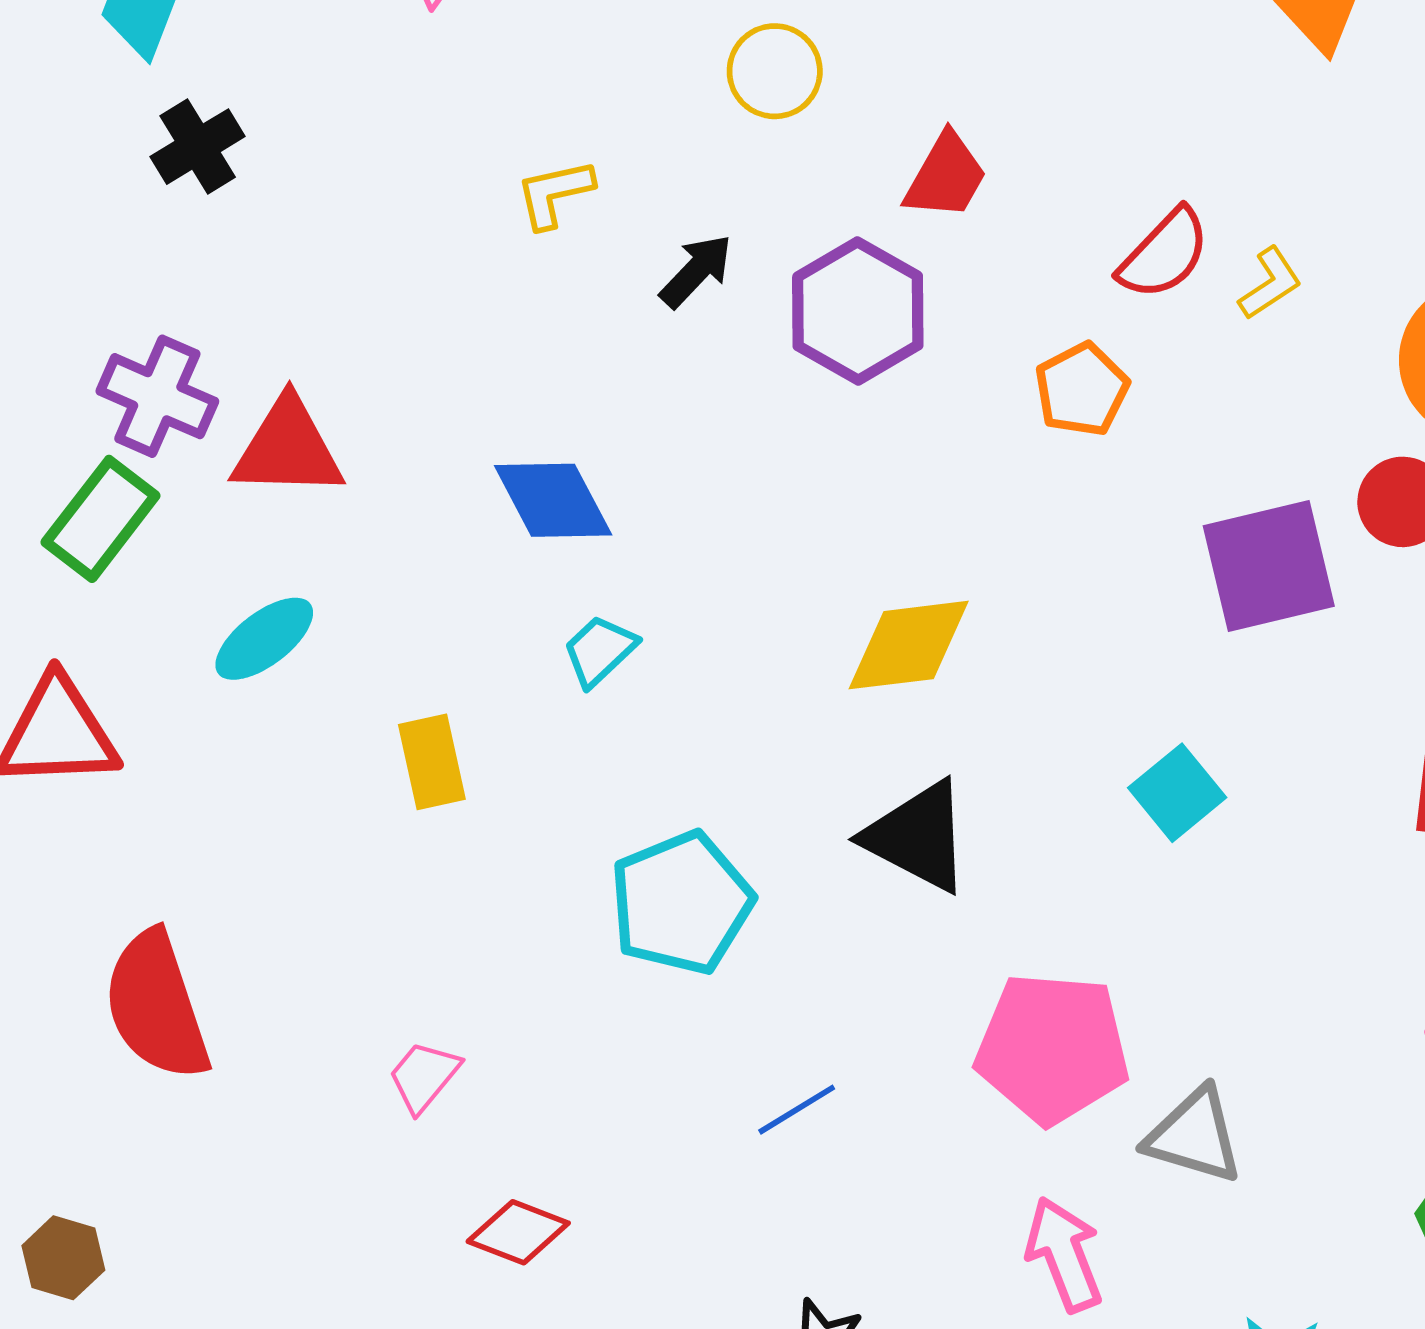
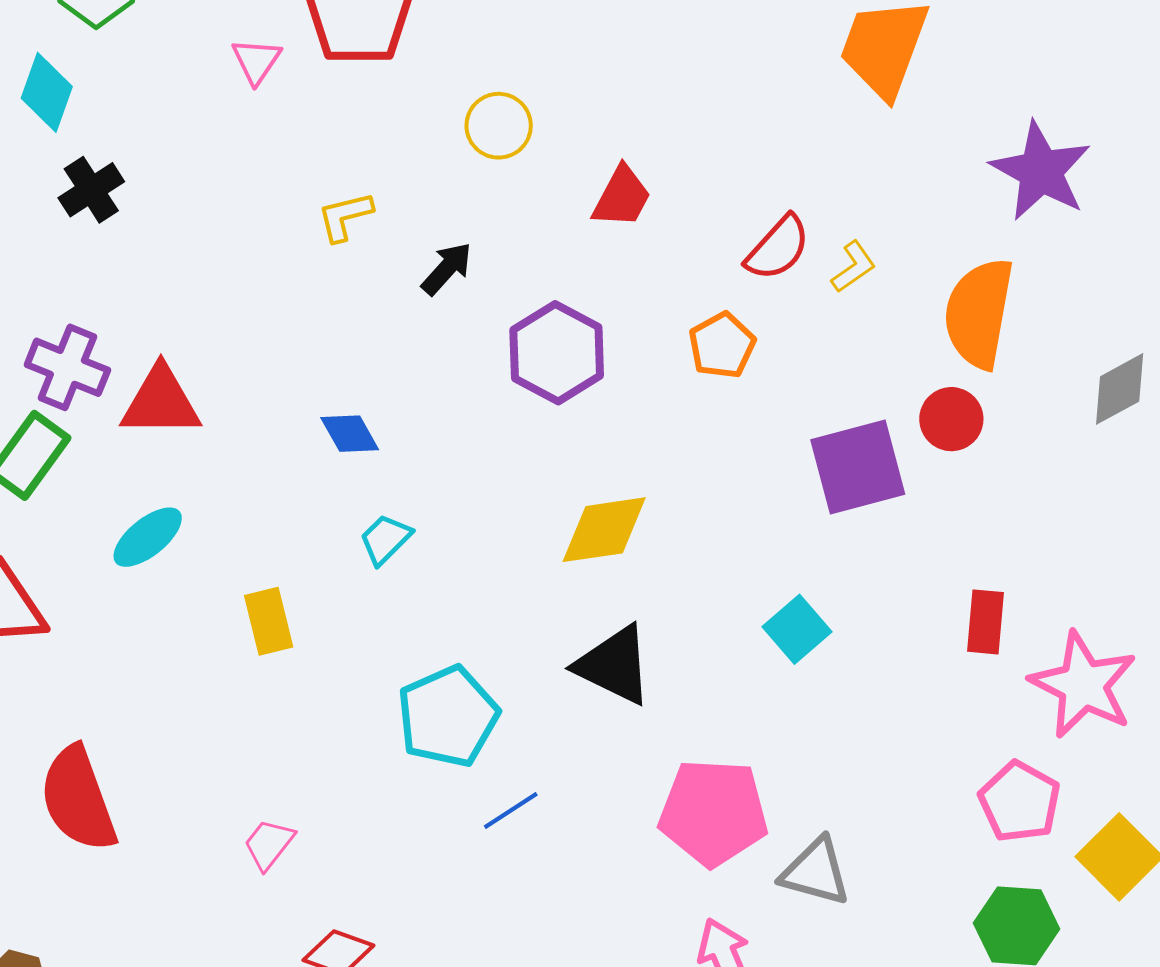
purple hexagon: (858, 311) -> (557, 353), moved
blue diamond: (553, 500) -> (350, 434), size x0.7
blue line: (797, 1110) -> (511, 811), moved

